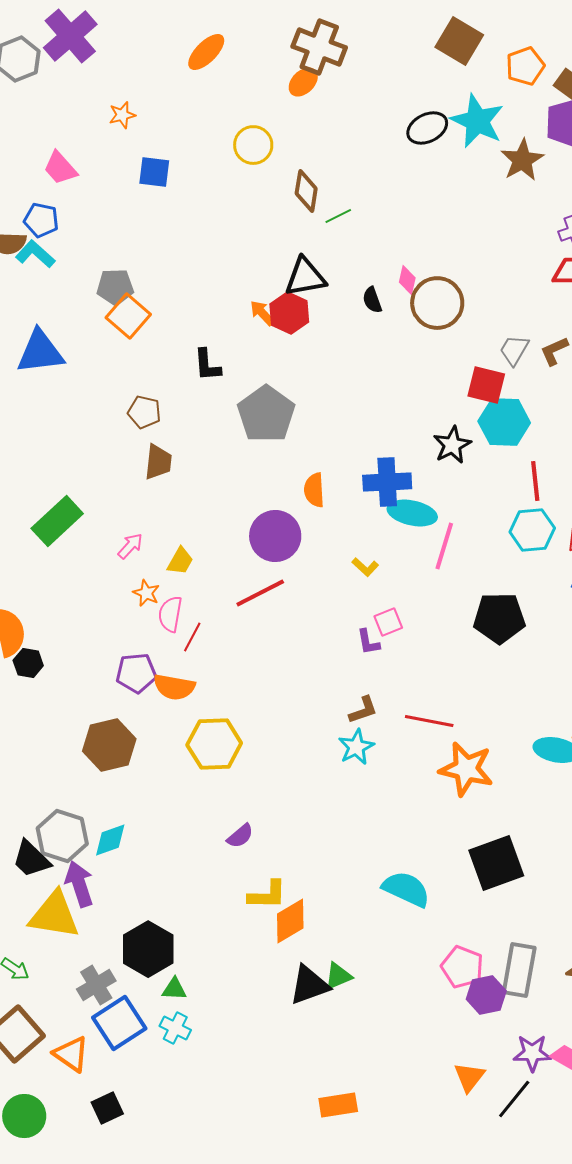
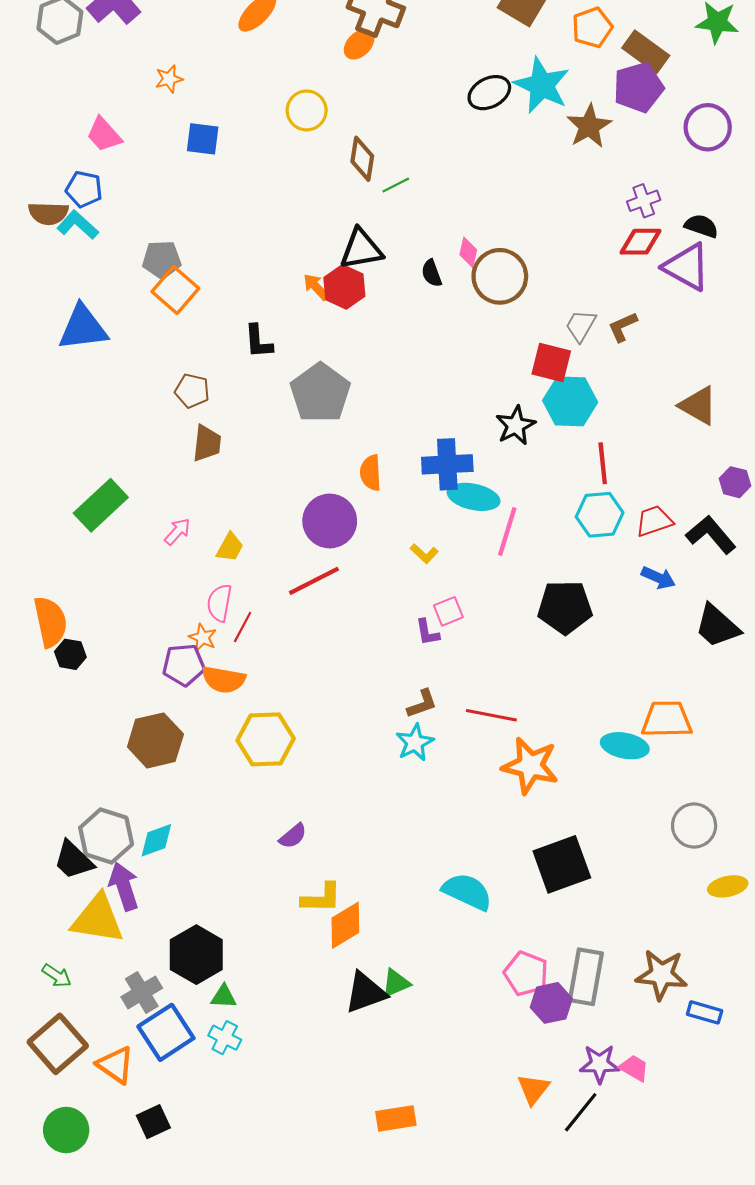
orange star: (146, 593) -> (203, 638), moved

